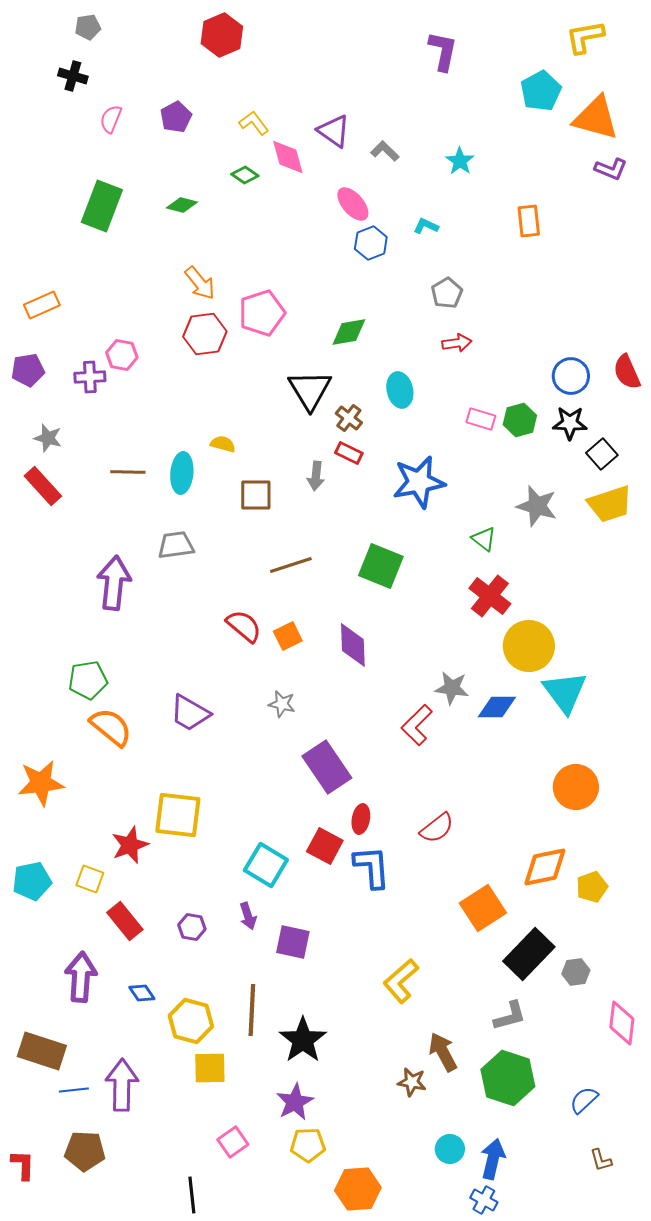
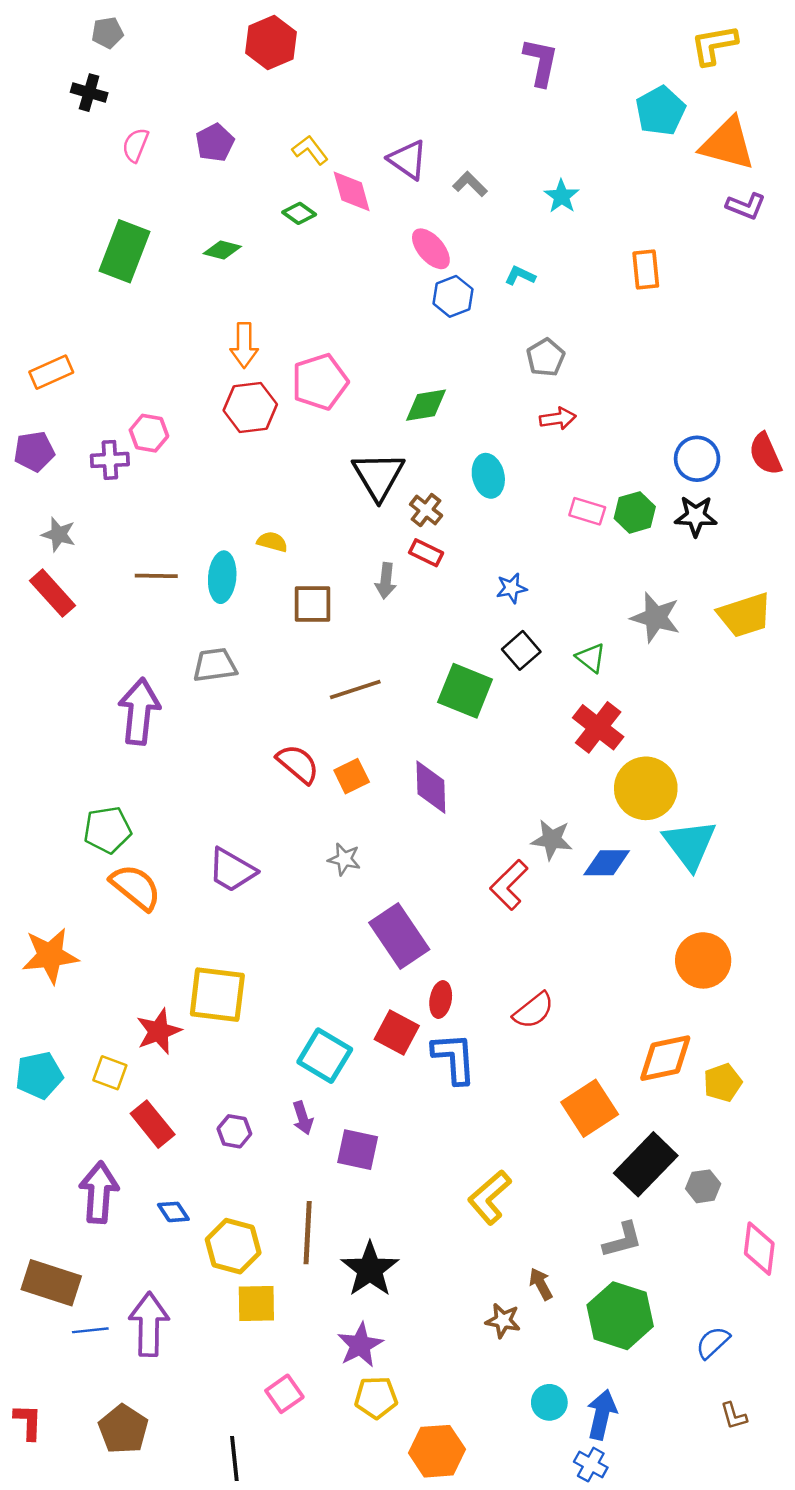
orange arrow: (200, 283) -> (244, 345), turned 39
black square: (602, 454) -> (521, 650), moved
blue star: (419, 482) -> (511, 588), size x0.5
brown arrow: (443, 1052) -> (541, 1284), size x0.7
brown pentagon: (85, 1151) -> (123, 1429), moved, turned 30

